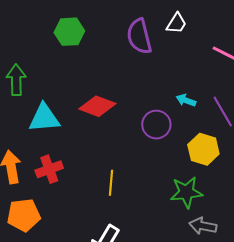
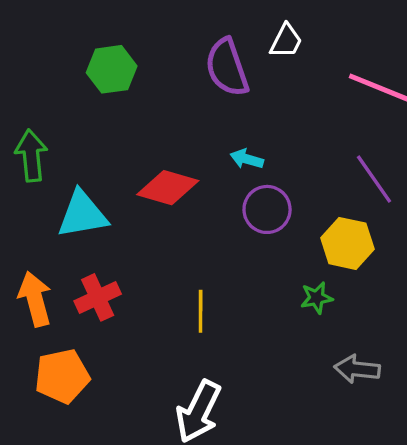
cyan arrow: (186, 100) -> (247, 159), moved
green star: (186, 192) -> (317, 298), moved, size x0.6

